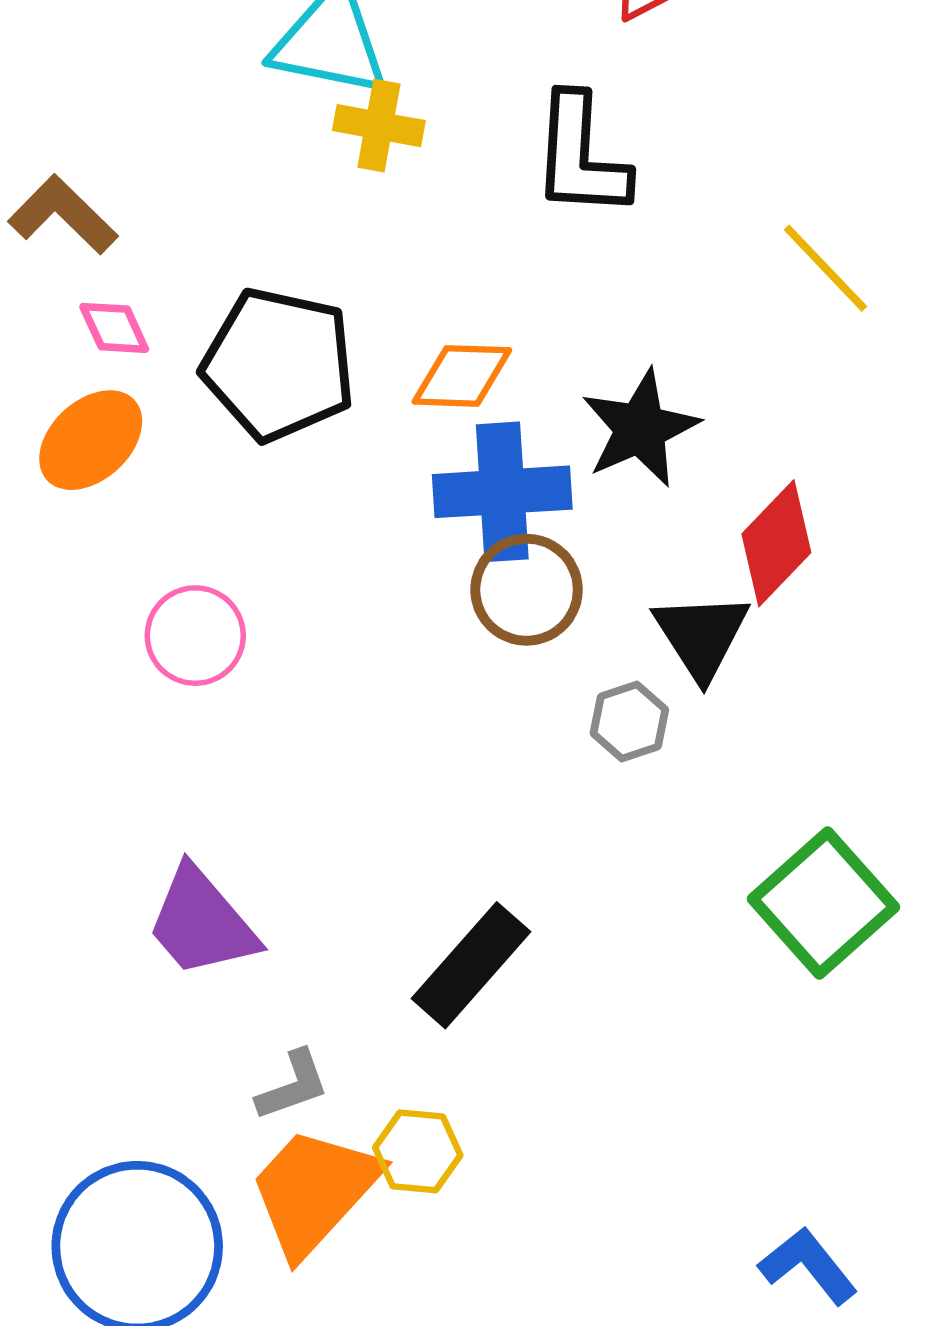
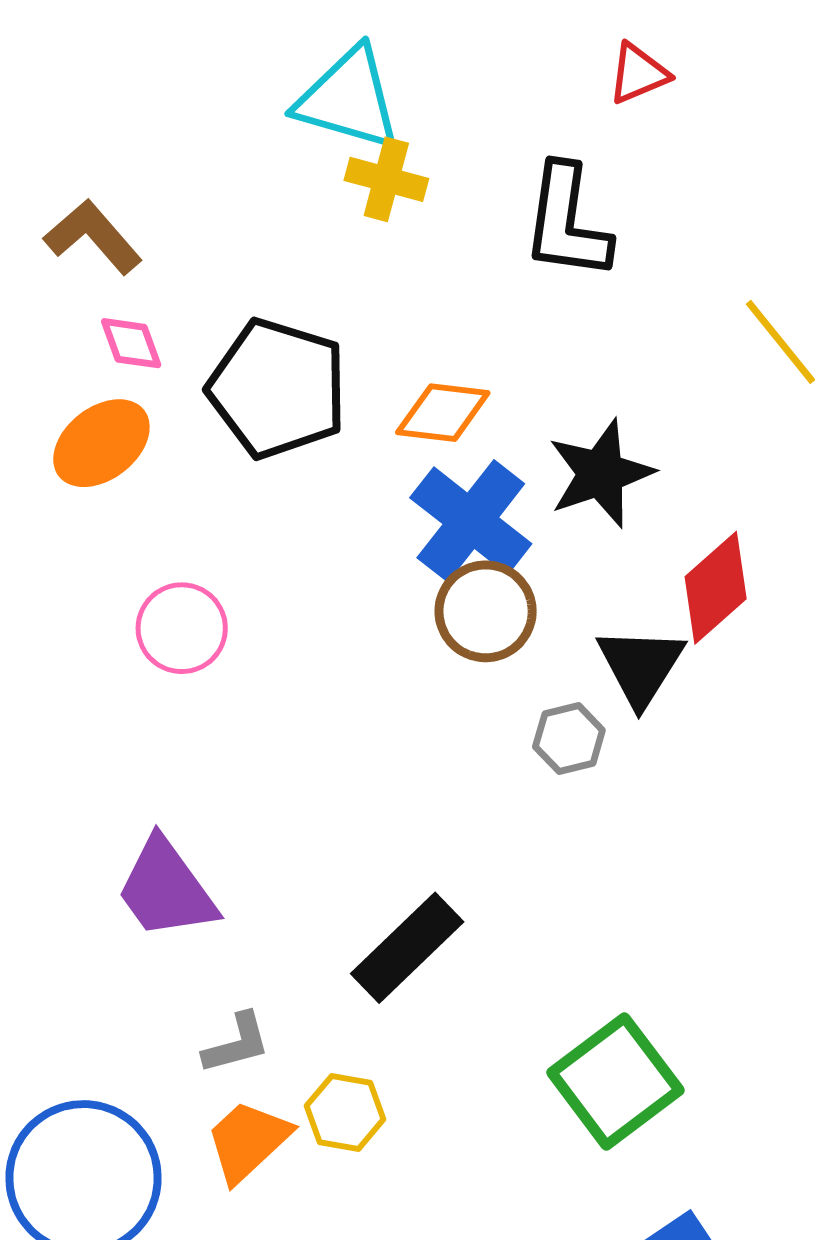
blue cross: (502, 492) -> (471, 521), turned 37
green square: (823, 903) -> (615, 1081), moved
orange trapezoid: (314, 1191) -> (248, 1141), size x0.7

